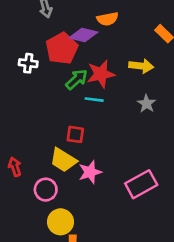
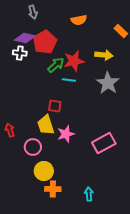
purple diamond: (83, 35) -> (25, 38), moved
gray star: (147, 104) -> (108, 83), size x1.6
yellow trapezoid: (63, 160) -> (46, 125), turned 40

